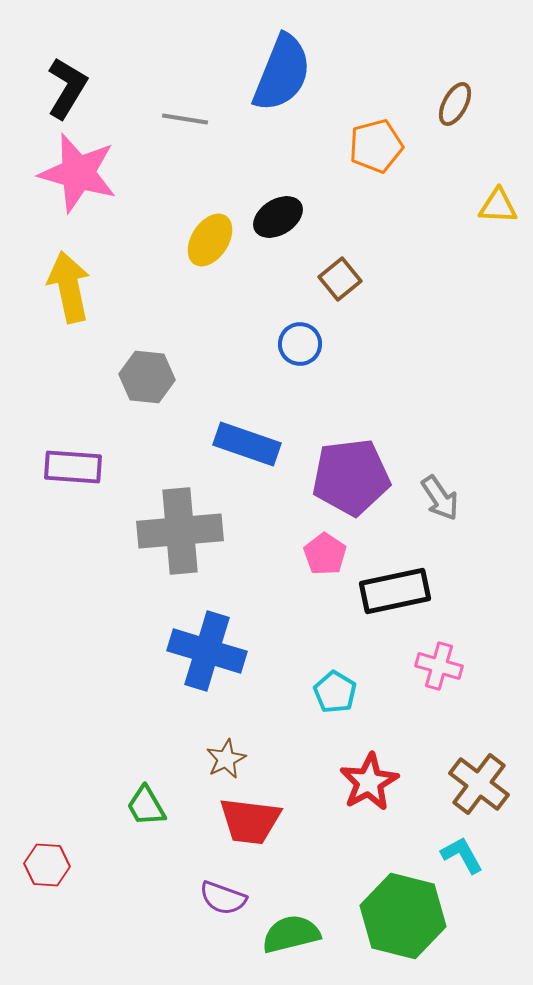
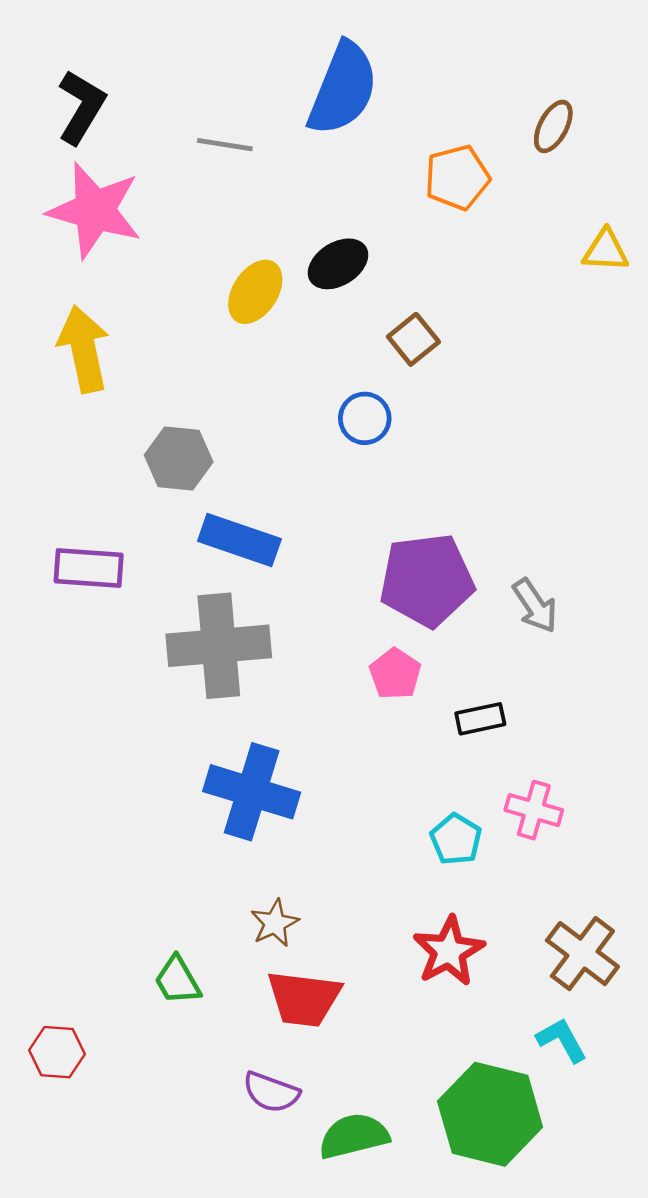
blue rectangle: (247, 444) -> (239, 540), moved
black rectangle: (395, 591) -> (480, 719), size x0.6
cyan pentagon: (335, 692) -> (456, 839), moved

